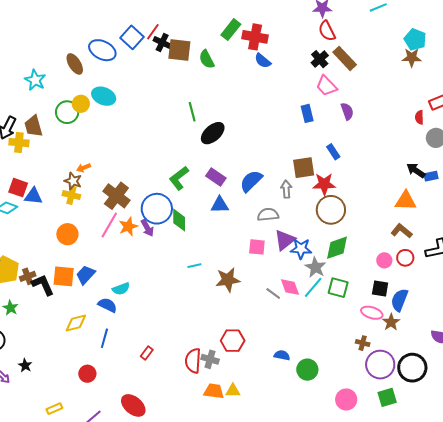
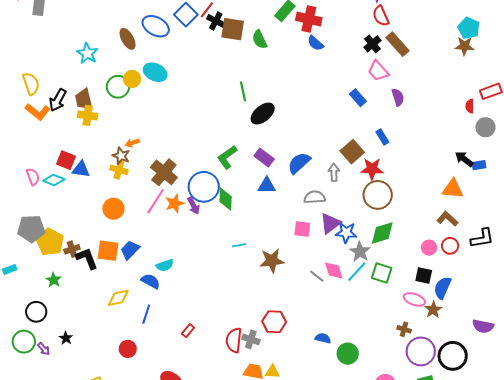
blue rectangle: (307, 113) -> (358, 98), turned -30
yellow cross: (19, 143) -> (88, 115), moved
brown square: (304, 168) -> (352, 152), turned -35

